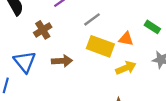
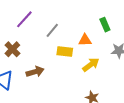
green rectangle: (152, 27) -> (105, 25), turned 48
yellow rectangle: (100, 46) -> (65, 52), size x0.7

